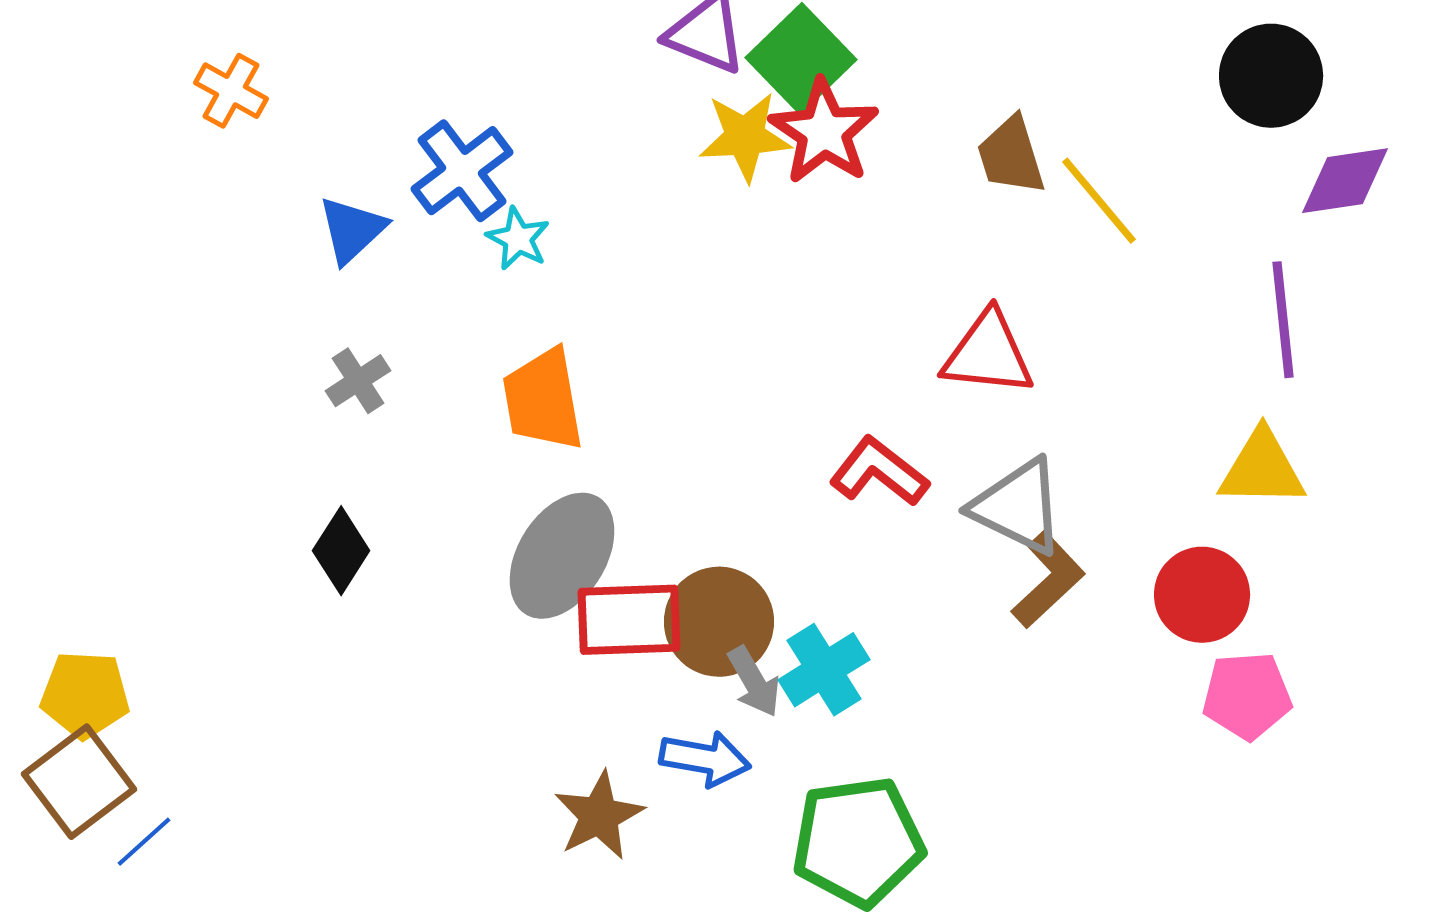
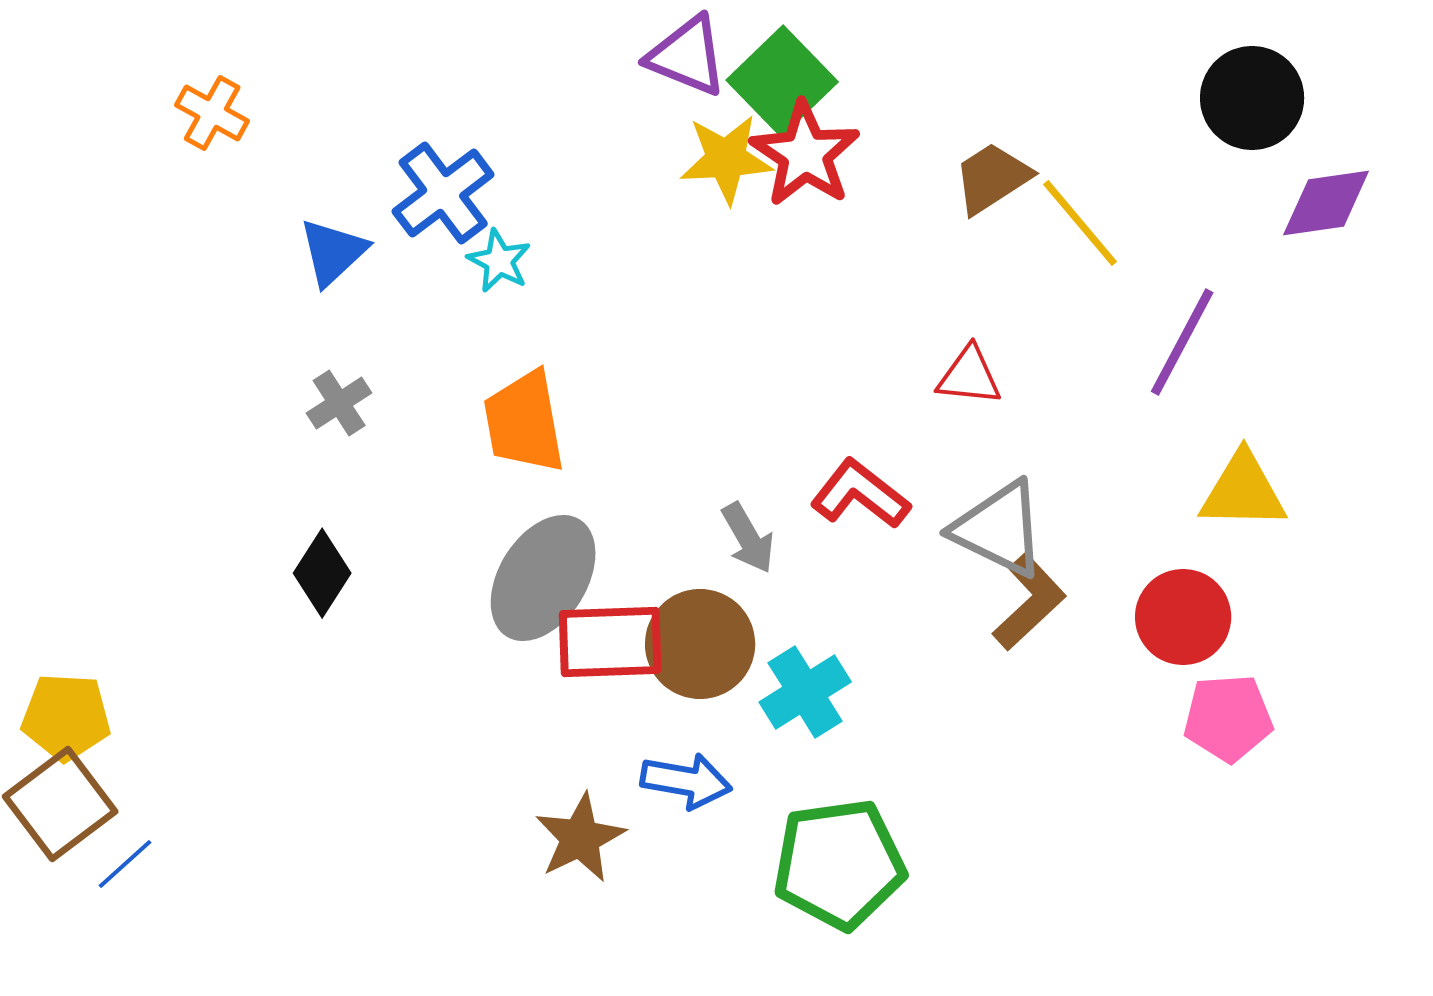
brown trapezoid: (1011, 156) -> (992, 178), turned 74
purple line: (1283, 320) -> (1182, 342), moved, turned 34
red triangle: (988, 354) -> (969, 376), size x0.7
gray arrow: (754, 682) -> (748, 538), moved

